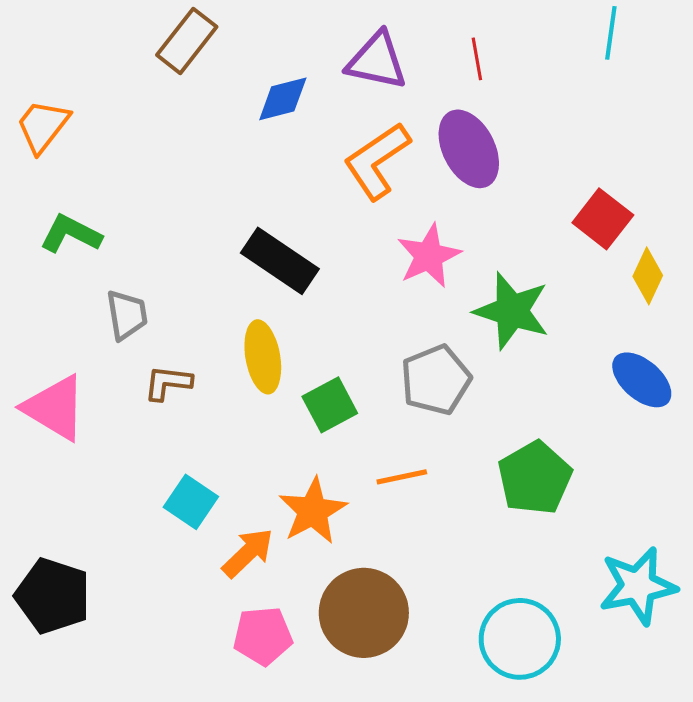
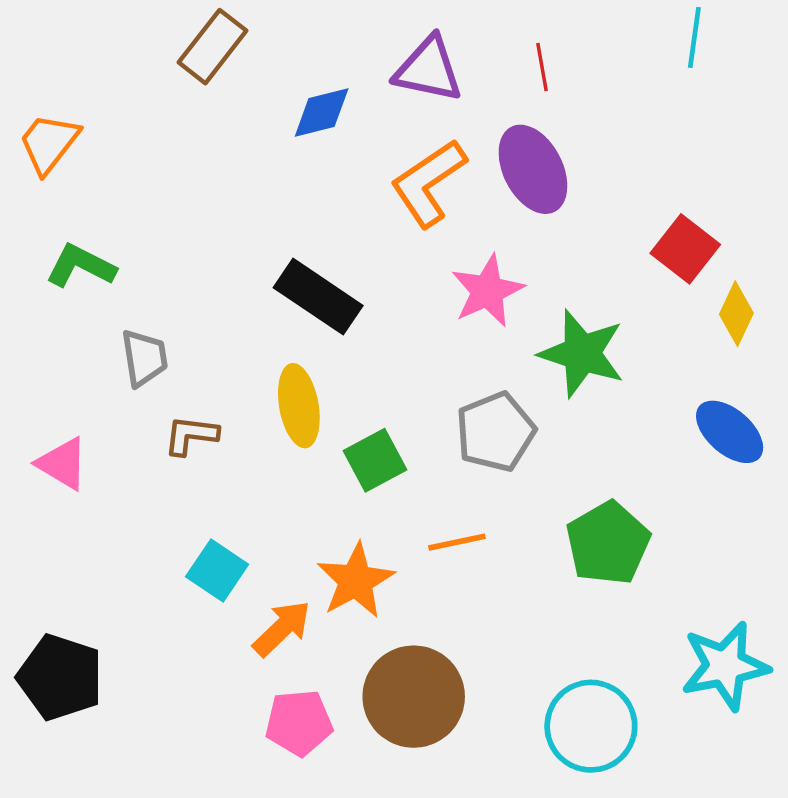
pink triangle: (55, 408) -> (63, 464), size x0.7

